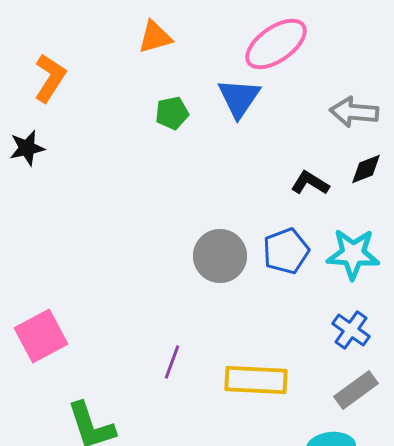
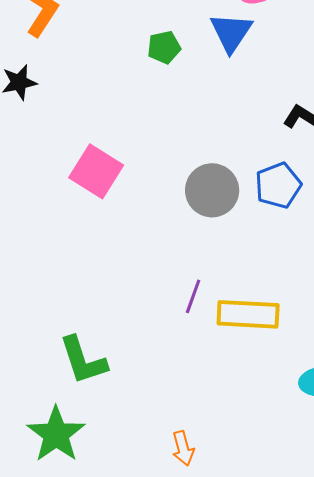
pink square: (41, 336) -> (96, 171), moved, turned -30
purple line: (172, 362) -> (193, 296), moved

